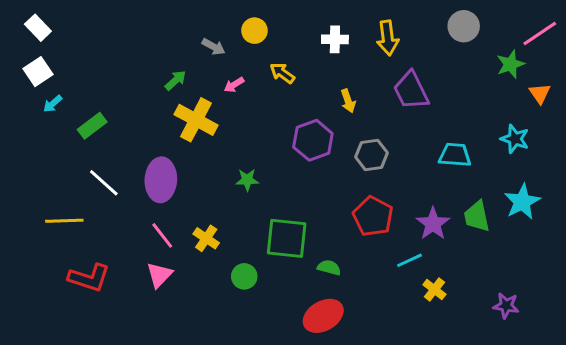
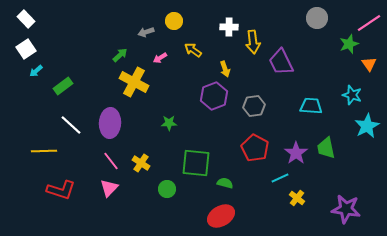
yellow arrow: (388, 38) -> (253, 42), moved
gray arrow: (214, 47) -> (146, 32), turned 133
yellow arrow: (348, 101) -> (225, 69), moved
cyan star: (522, 202) -> (367, 126), moved
purple star: (506, 306) -> (346, 209), size x1.6

